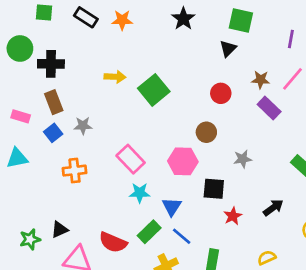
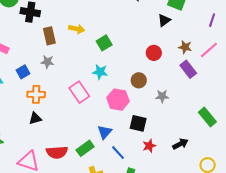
green square: (154, 90) -> (104, 43), size x0.7
brown rectangle: (54, 102) -> (49, 36), moved
blue square: (53, 133) -> (23, 72), moved
gray star: (243, 159) -> (162, 96), moved
cyan star: (140, 193) -> (100, 72), moved
black triangle: (60, 229) -> (35, 118), moved
blue line: (182, 236) -> (118, 153), moved
red semicircle: (113, 242) -> (57, 152), turned -35

